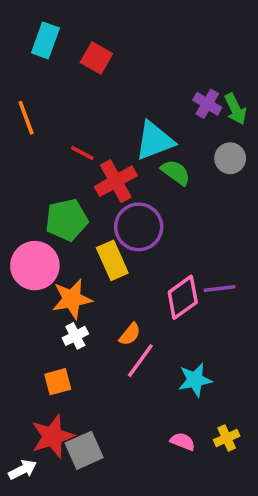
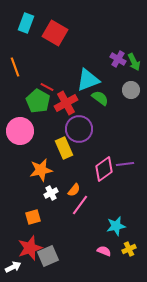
red square: (96, 58) -> (55, 33), size x1.4
green pentagon: (67, 220) -> (38, 101), moved, turned -30
pink circle: (35, 266) -> (20, 131), moved
white cross: (75, 336) -> (51, 193), moved
cyan star: (195, 380) -> (116, 226), moved

